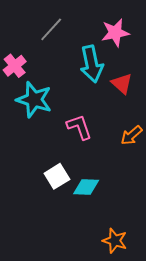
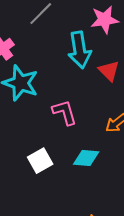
cyan diamond: (86, 187) -> (86, 158), moved

